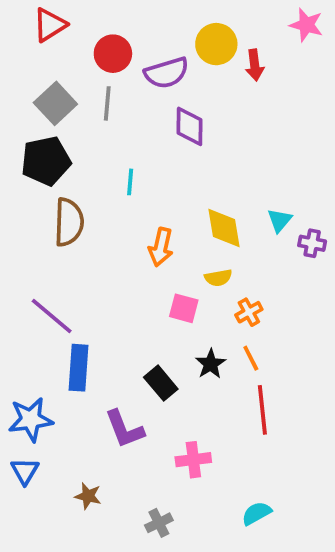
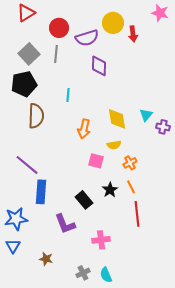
cyan semicircle: (257, 513) -> (106, 275), moved, turned -84

